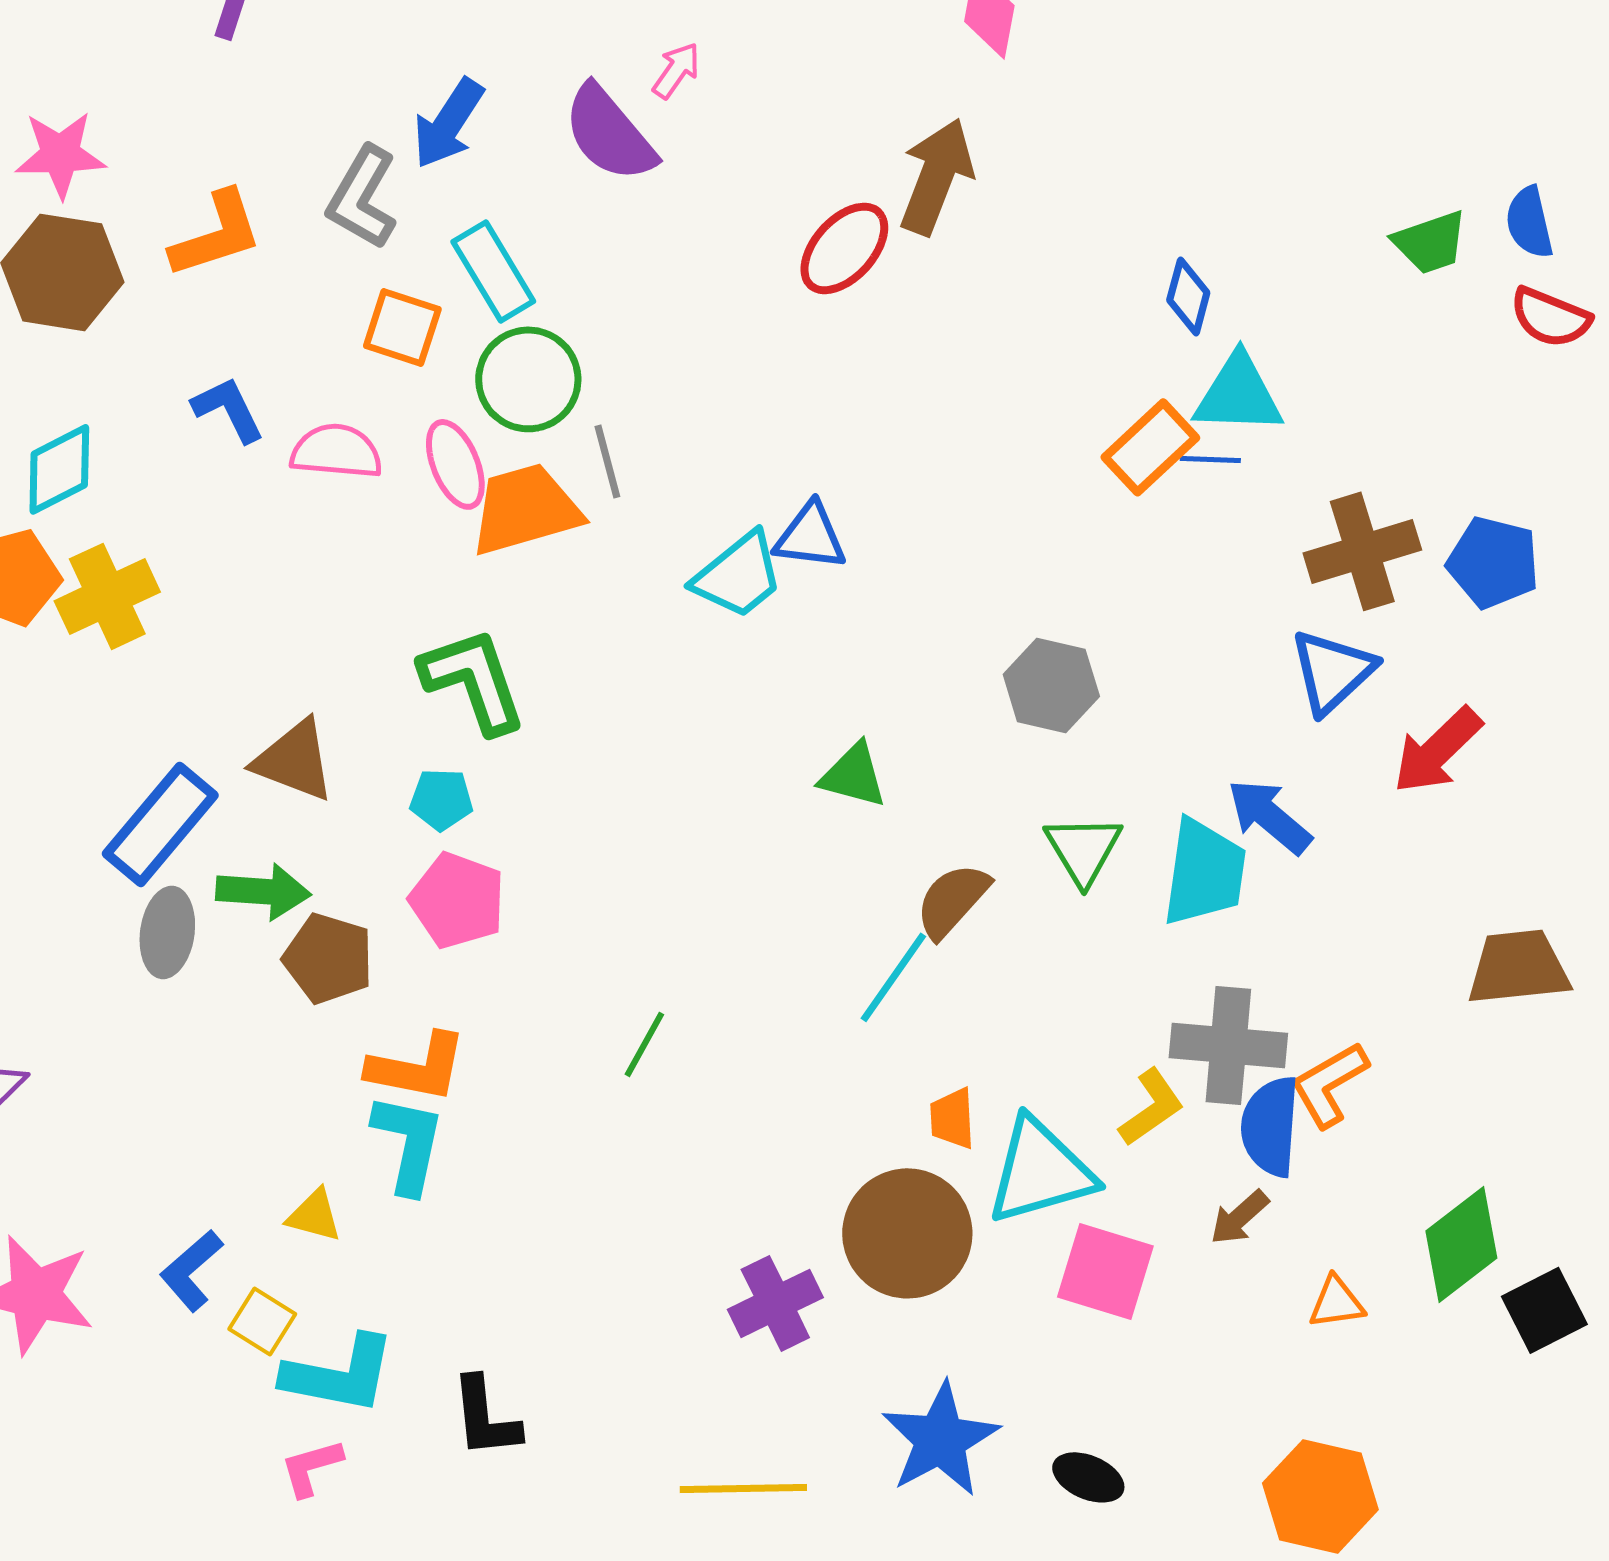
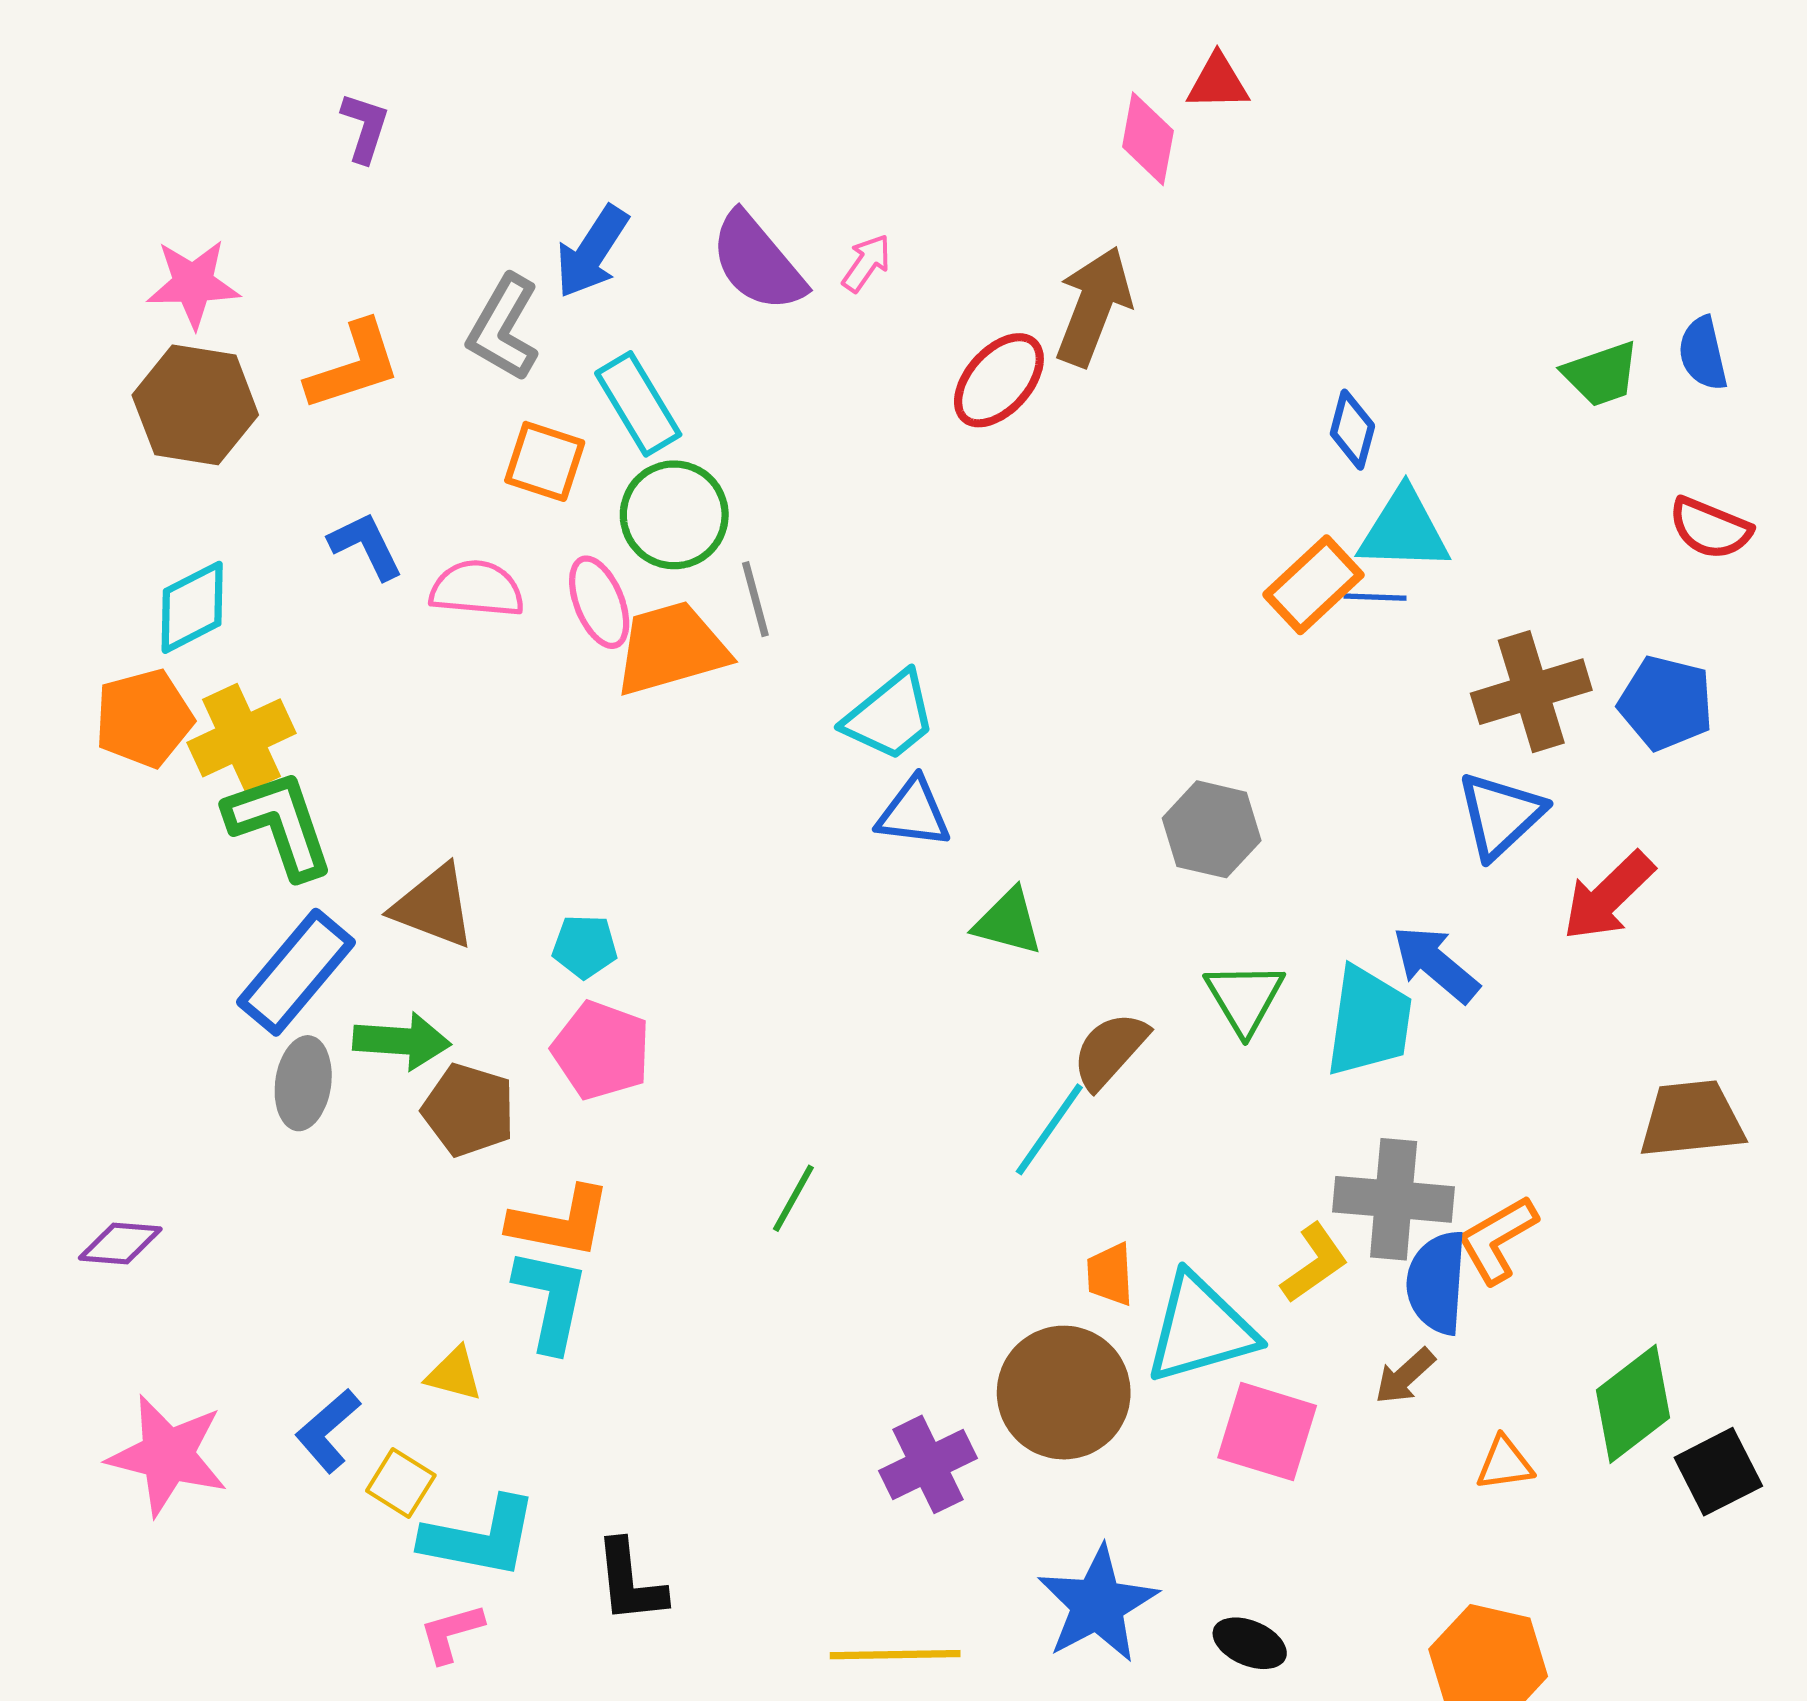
pink arrow: (676, 70) -> (866, 263), moved
red semicircle: (1550, 317) -> (1710, 528), moved
blue triangle: (810, 536) -> (914, 813), moved
green L-shape: (473, 680) -> (280, 824), moved

